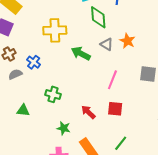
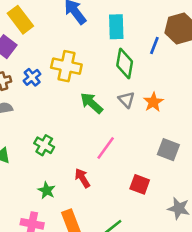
blue cross: (34, 62) -> (32, 77), moved
pink line: (112, 80) -> (106, 148), moved
red square: (115, 109) -> (140, 184), moved

